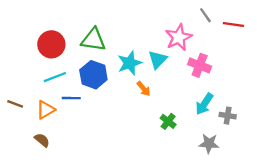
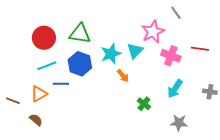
red line: (233, 25) -> (200, 49), moved
brown line: (15, 104) -> (13, 101), moved
gray cross: (228, 116) -> (210, 92), moved

